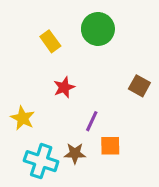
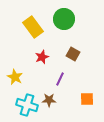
yellow rectangle: (50, 41) -> (33, 27), size x1.5
brown square: (139, 86) -> (73, 54), moved
orange square: (110, 146) -> (87, 99), moved

